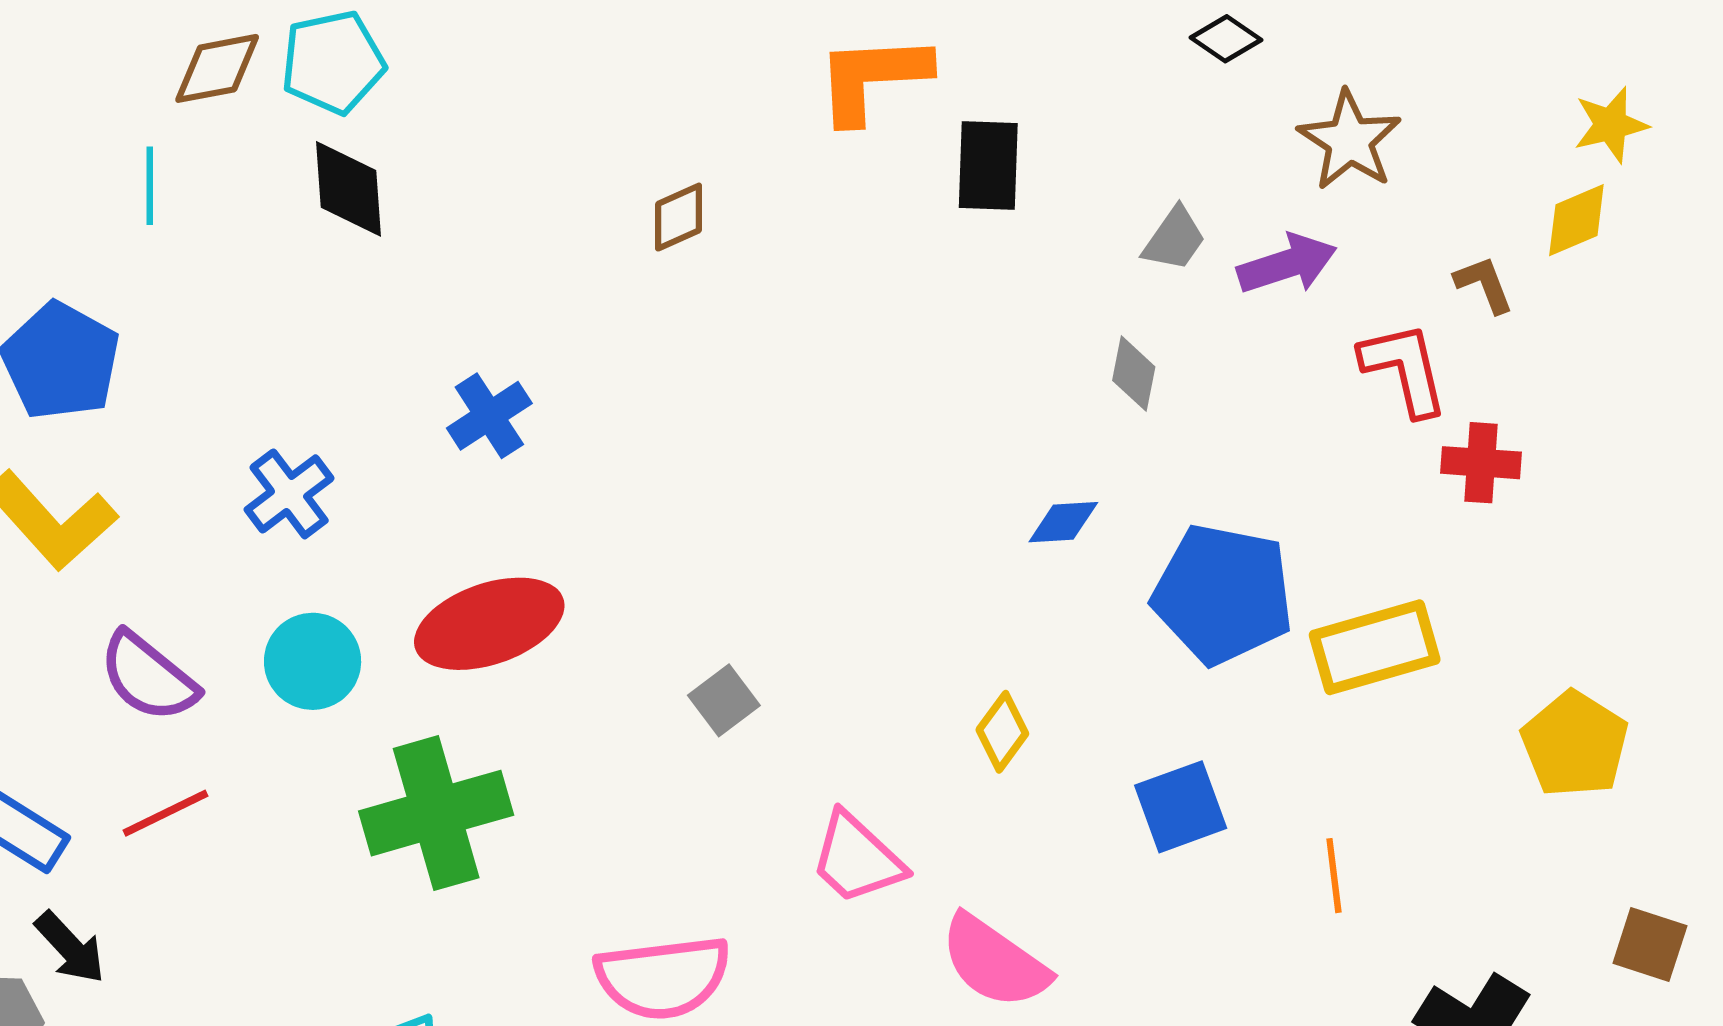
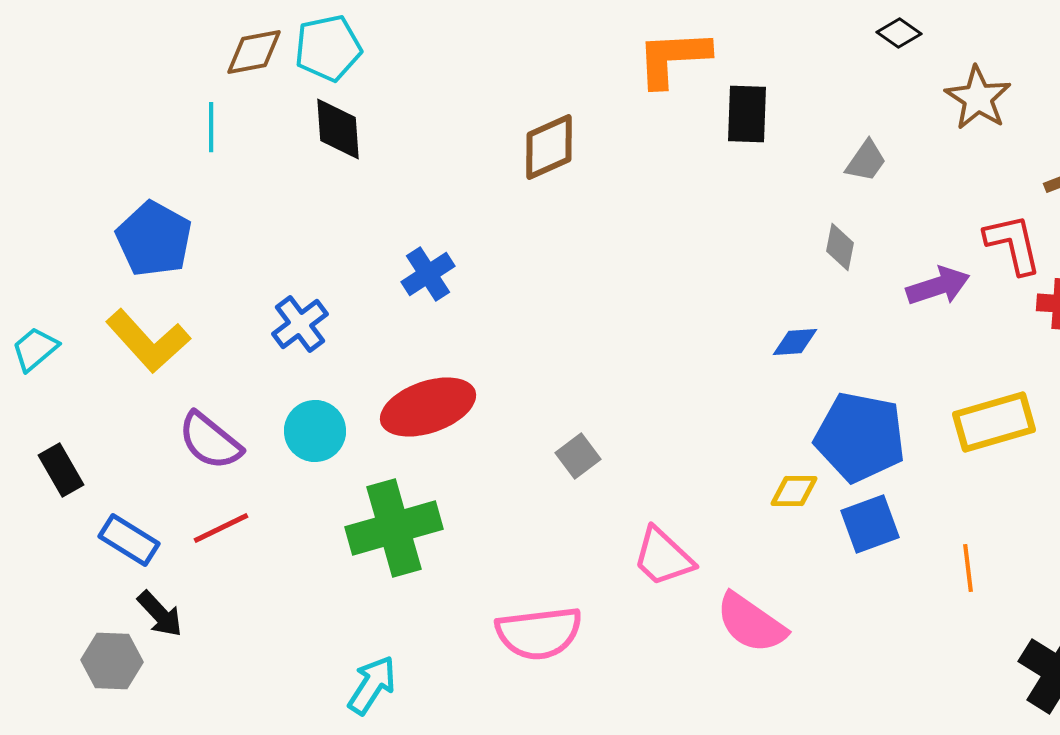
brown diamond: (679, 217) -> (549, 147), size x1.5
purple arrow: (1287, 264) -> (938, 286), moved
blue pentagon: (1223, 594) -> (860, 437), moved
yellow diamond: (1002, 732) -> (794, 491), moved, turned 54

